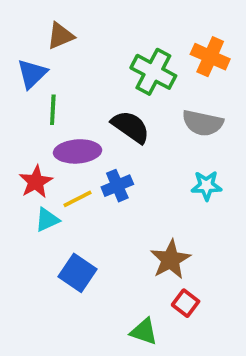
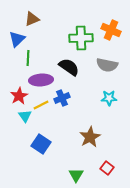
green cross: (153, 72) -> (81, 38), turned -30
cyan triangle: (47, 220) -> (25, 116), turned -40
red square: (186, 303) -> (107, 168), moved
green triangle: (144, 332) -> (76, 175), turned 42

